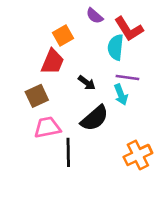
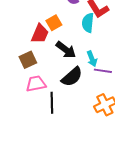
orange square: (63, 35) -> (54, 23), moved
purple line: (127, 77) -> (103, 71), moved
black arrow: (87, 83) -> (66, 50), size x1.5

